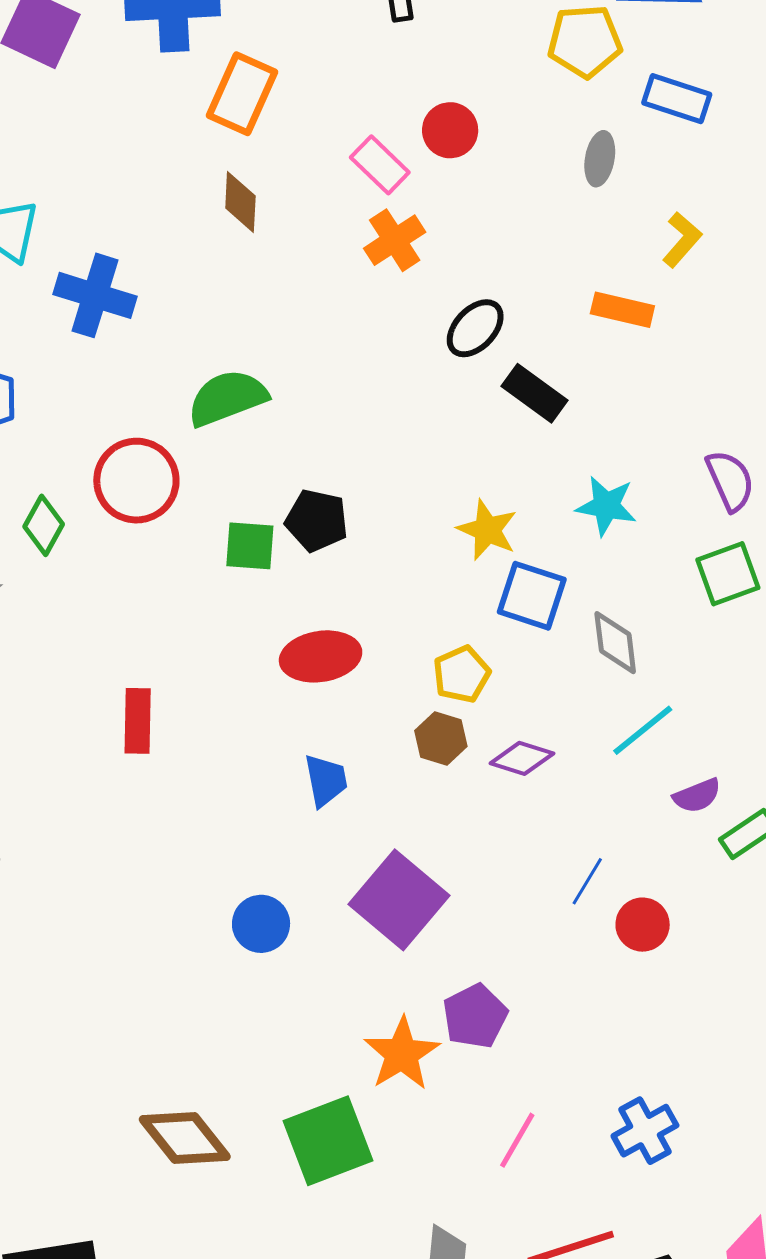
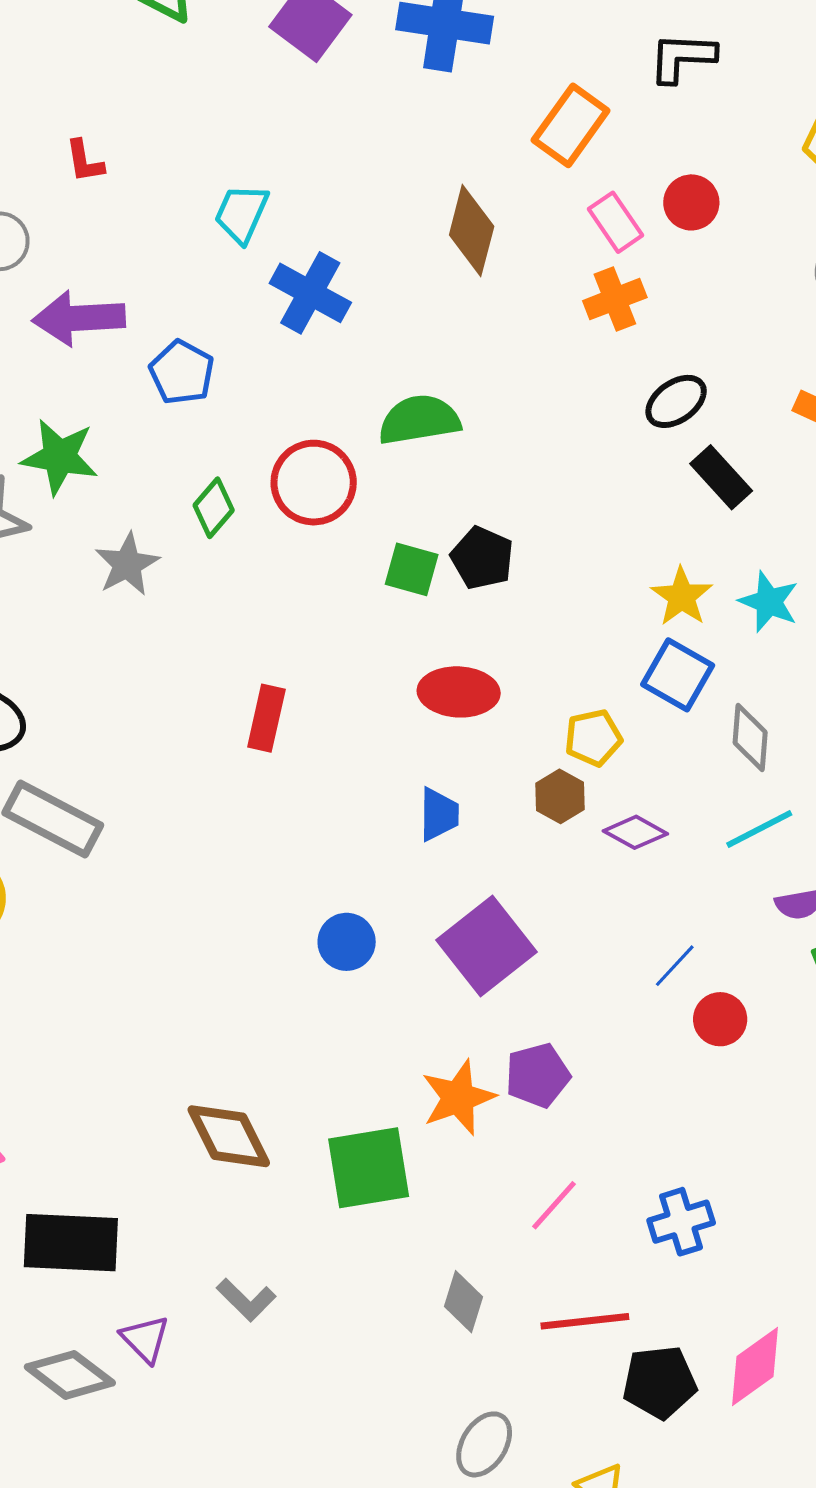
orange rectangle: (242, 94) -> (571, 125), moved
brown diamond: (240, 202) -> (472, 231), size x1.4
yellow star: (487, 530) -> (682, 597), moved

